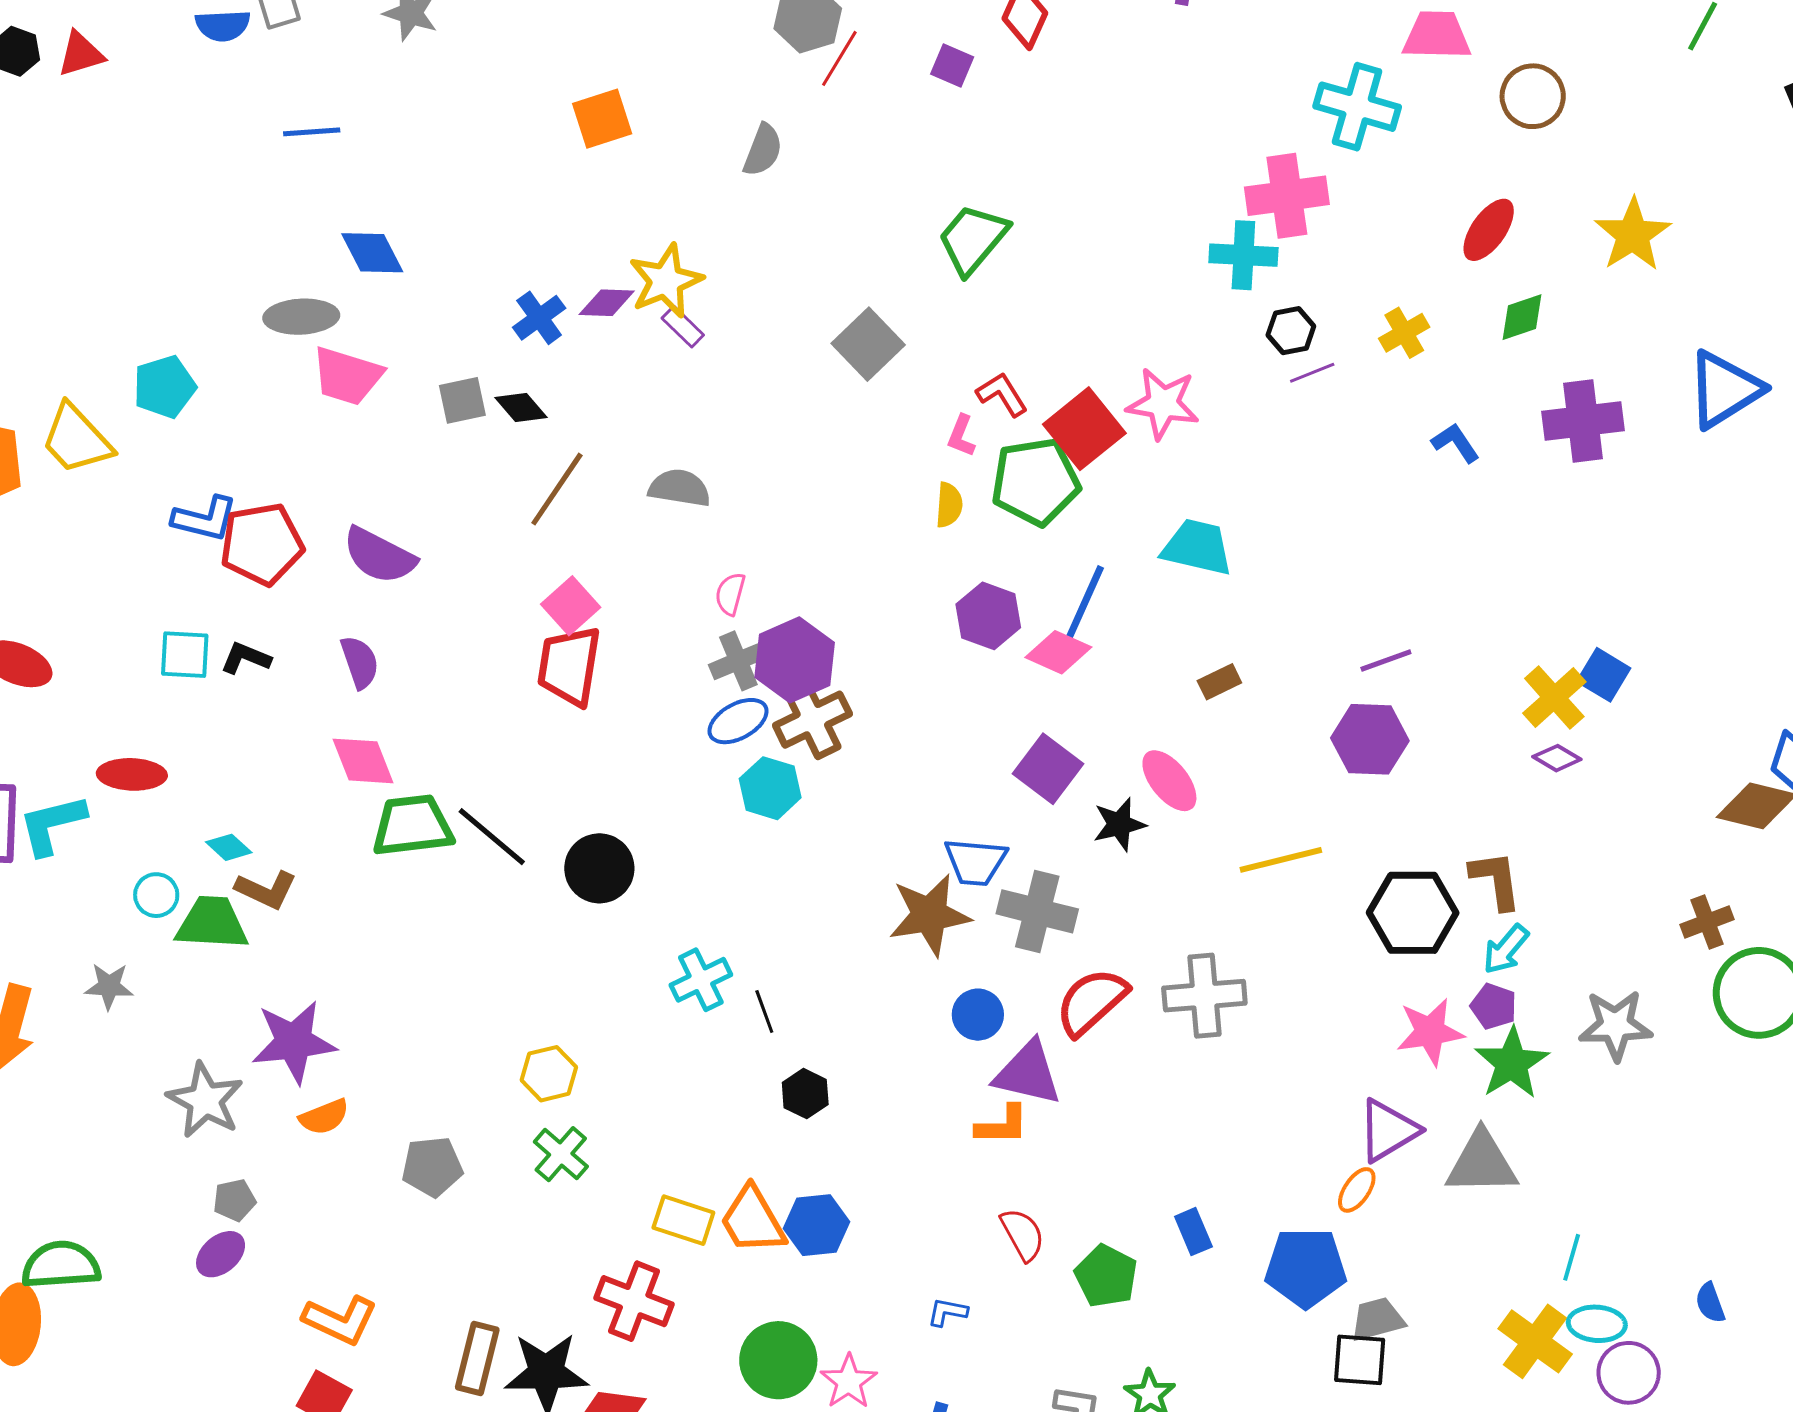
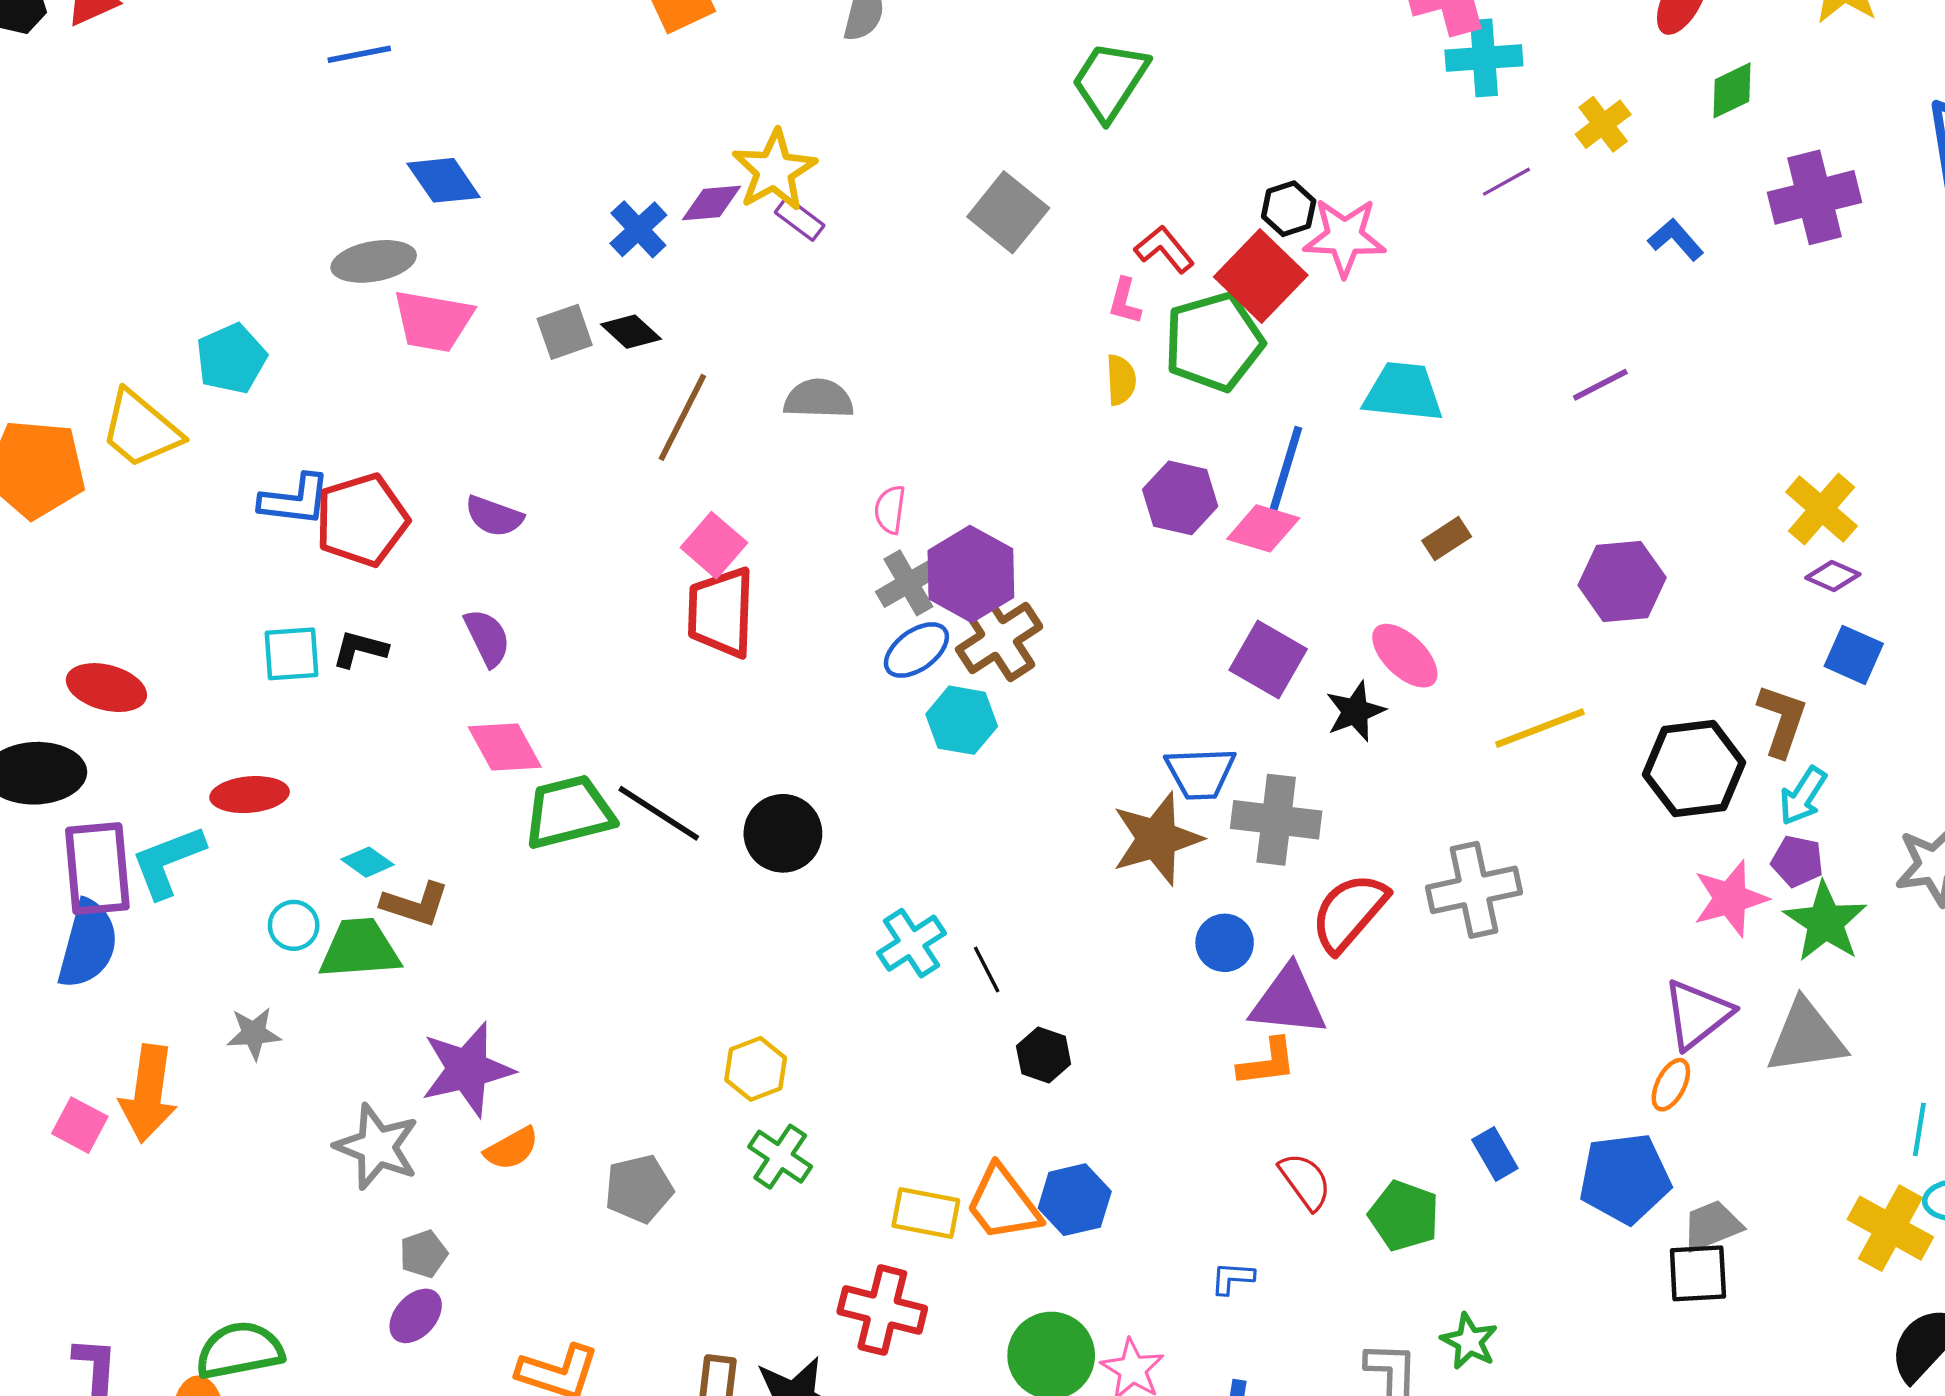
cyan cross: (1243, 255) -> (1484, 58), moved
black hexagon: (1291, 331) -> (1289, 209), moved
purple semicircle: (379, 556) -> (494, 516), size x0.7
purple line: (1386, 660) -> (1600, 385), moved
blue square: (1604, 675) -> (1854, 655), moved
brown L-shape: (1496, 880) -> (1782, 720), turned 34

